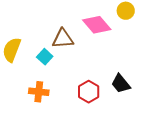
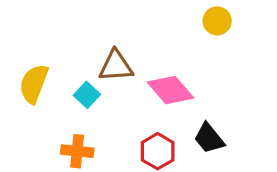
pink diamond: (97, 25) -> (170, 90), moved

